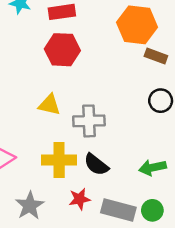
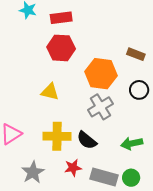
orange hexagon: (137, 25) -> (101, 74), moved
gray cross: (89, 121) -> (100, 107), moved, turned -30

